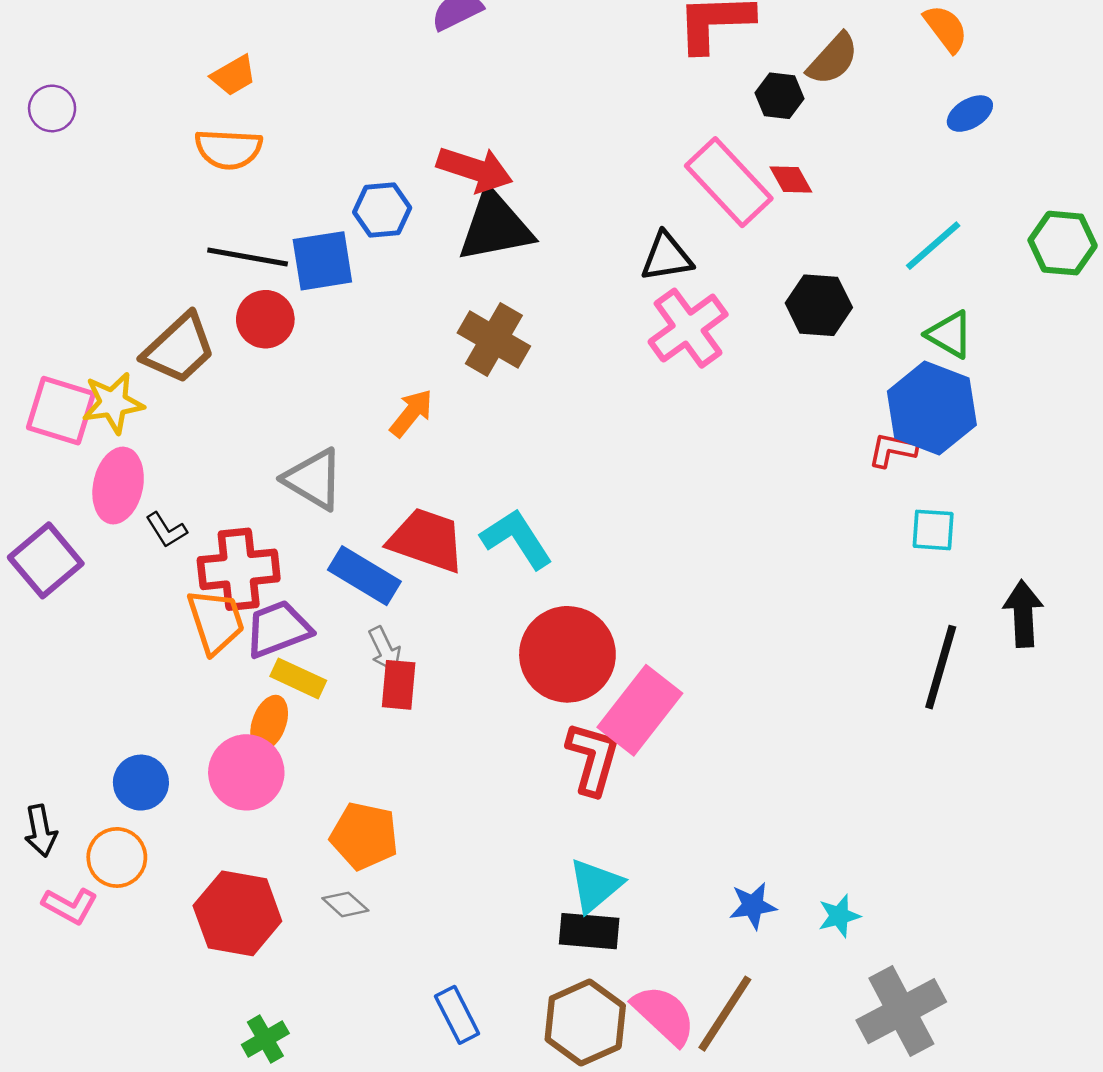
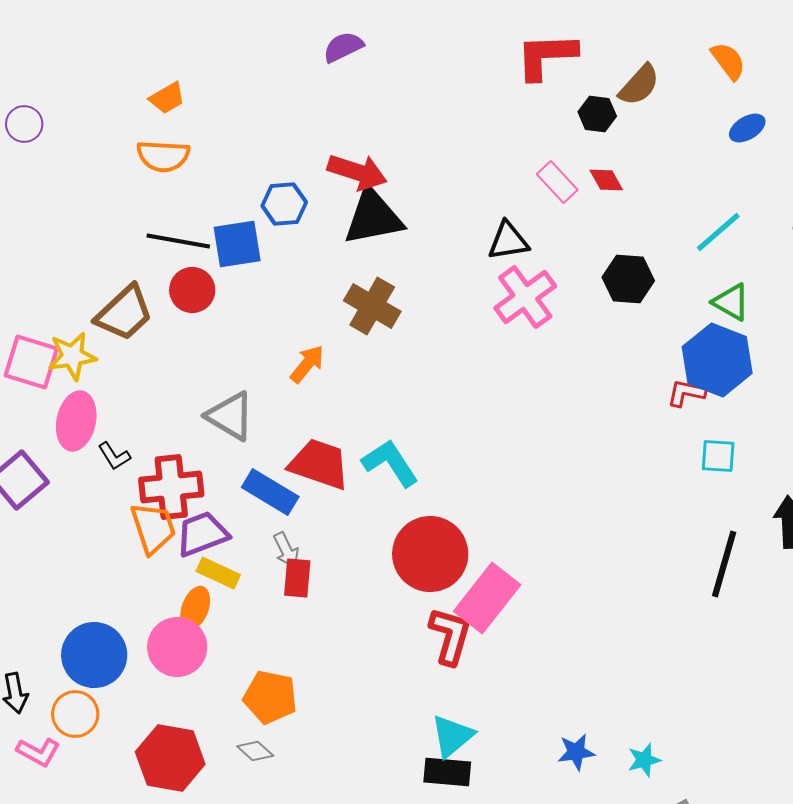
pink rectangle: (729, 182) -> (557, 182), size x0.6
blue circle: (141, 783) -> (94, 655), size x1.5

